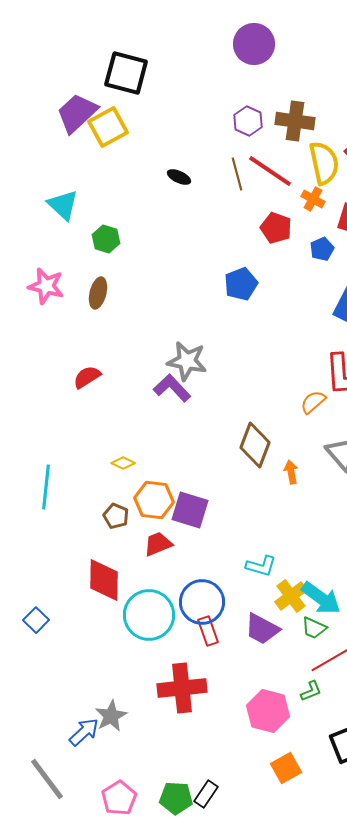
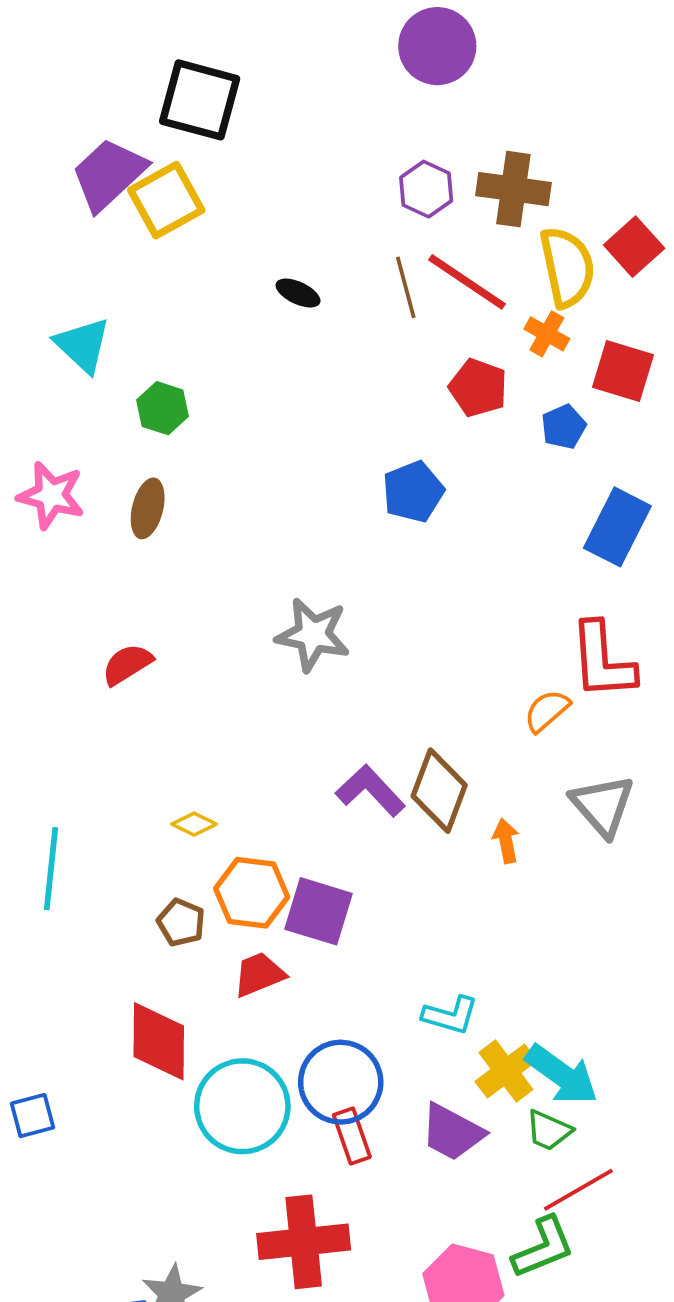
purple L-shape: (172, 388) -> (370, 791), moved
blue square: (36, 620) -> (33, 1116), turned 30
green L-shape: (311, 691) -> (543, 1247), size x1.6

